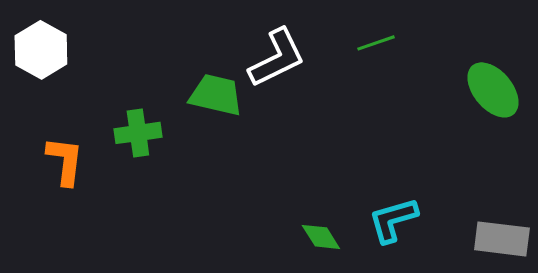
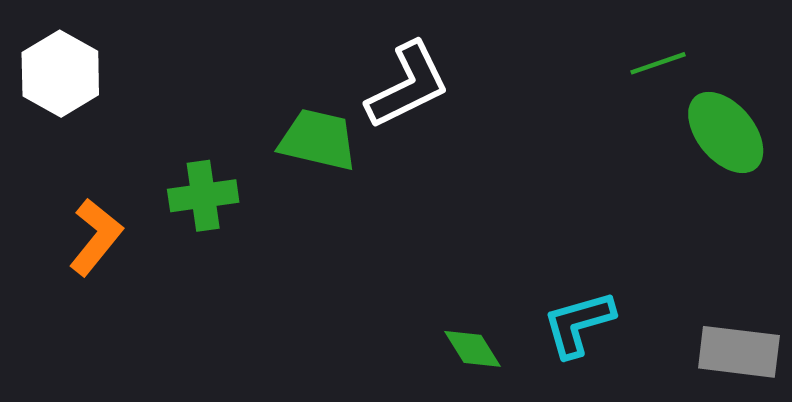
green line: (376, 43) -> (658, 63), moved
orange L-shape: (65, 161) -> (96, 237), turned 32

